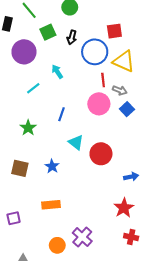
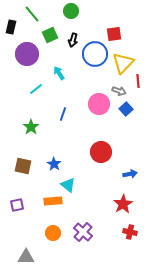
yellow triangle: (124, 61) -> (123, 63), turned 50
red line: (103, 80) -> (138, 81), moved
cyan triangle: (76, 142) -> (68, 185), moved
purple square: (14, 218) -> (17, 205), moved
orange circle: (57, 245) -> (53, 233), moved

